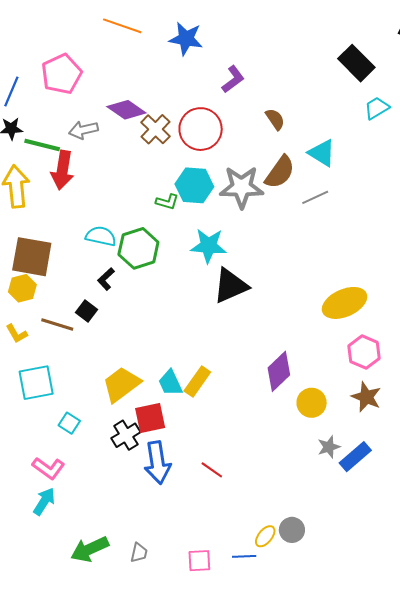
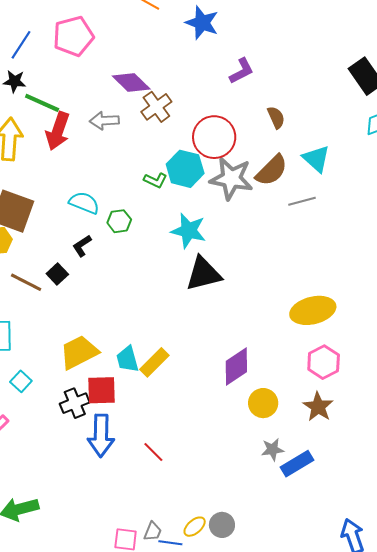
red circle: (201, 129) -> (214, 137), moved
gray arrow: (83, 130) -> (104, 121), moved
green hexagon: (138, 248) -> (119, 221), size x0.6
gray trapezoid: (139, 553) -> (153, 532), moved

